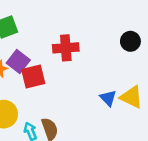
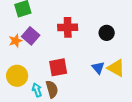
black circle: (130, 41) -> (107, 33), moved
red square: (33, 77) -> (58, 67), moved

